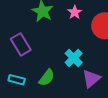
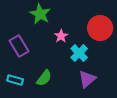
pink star: (75, 12) -> (61, 36), moved
cyan cross: (74, 58) -> (79, 53), moved

